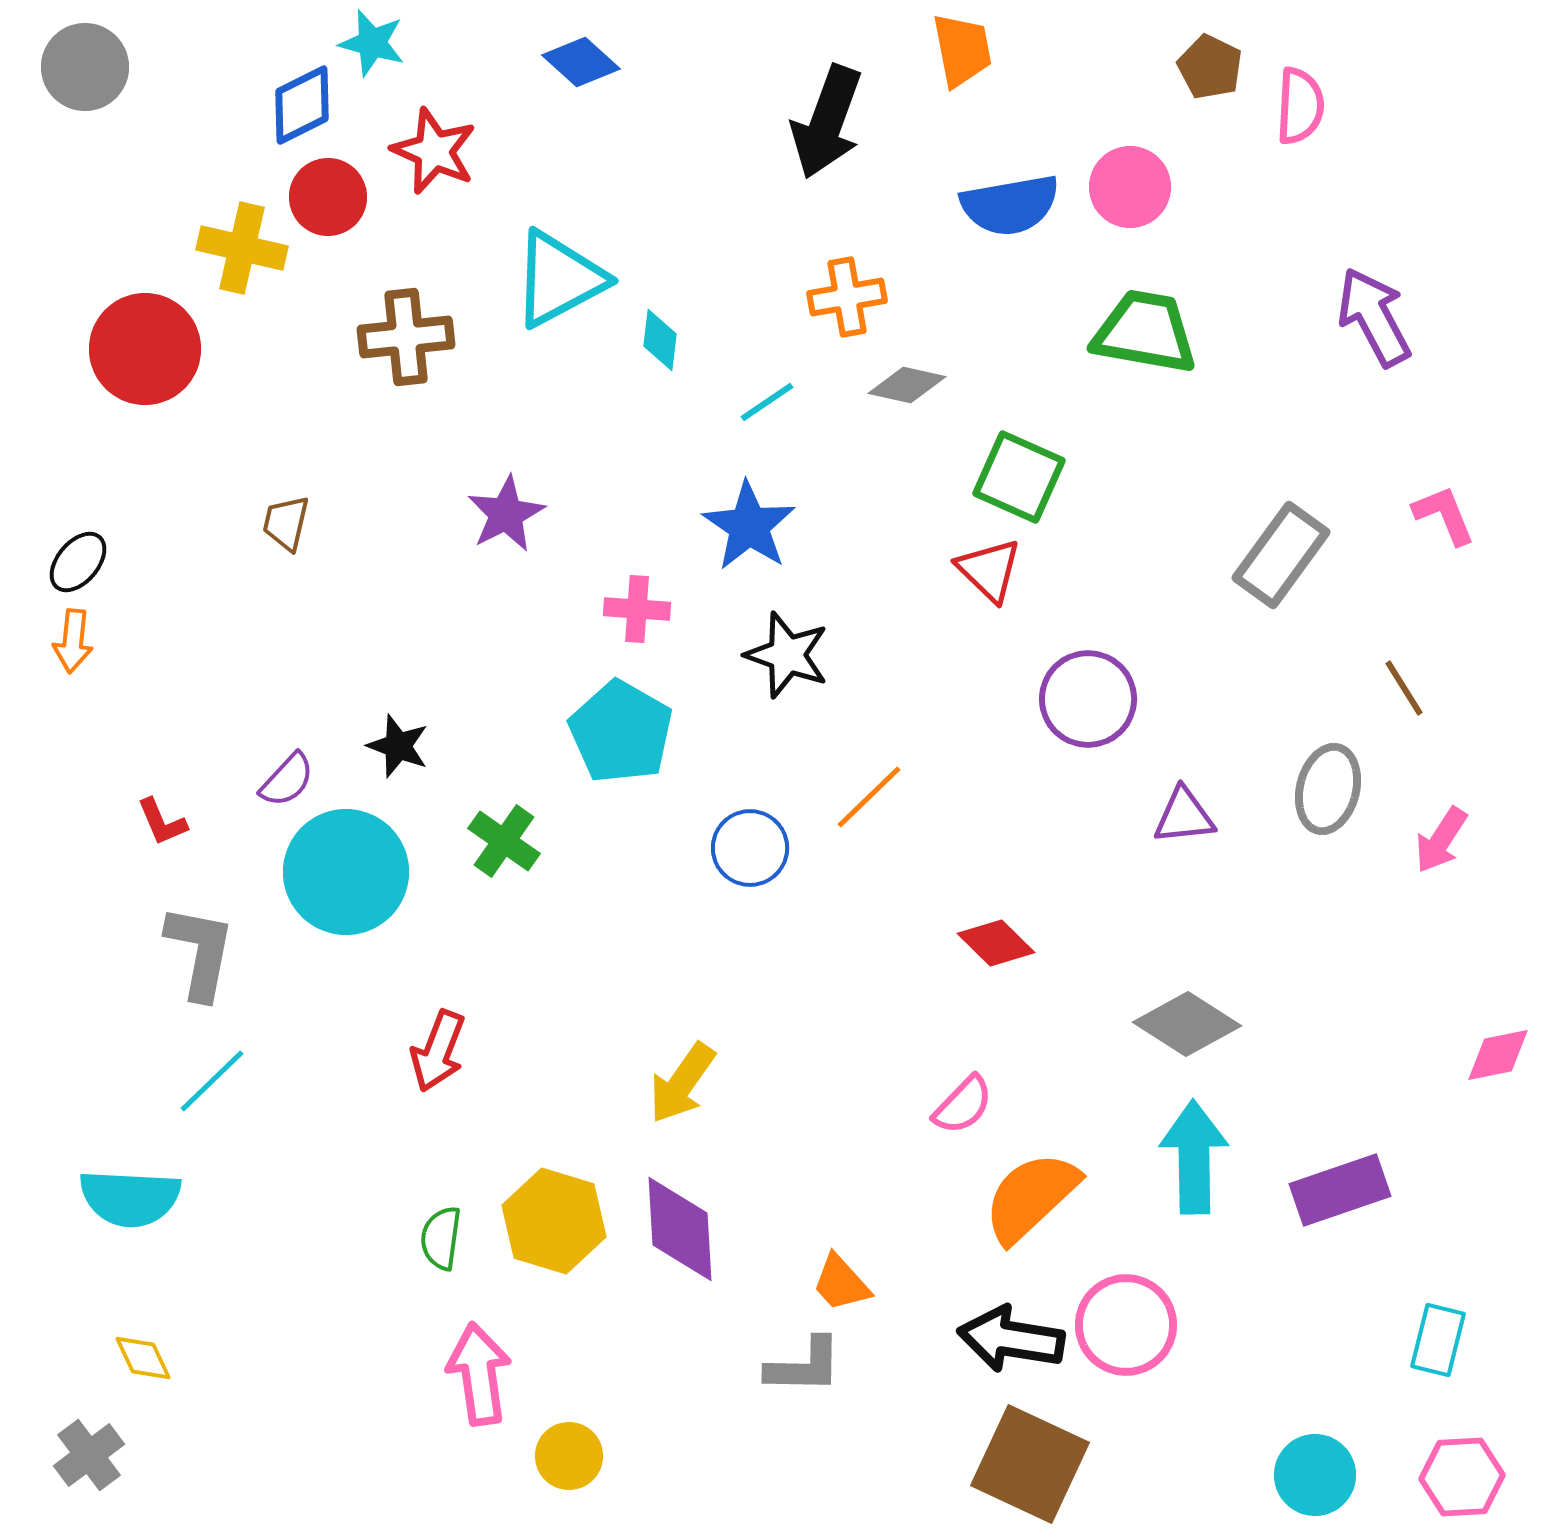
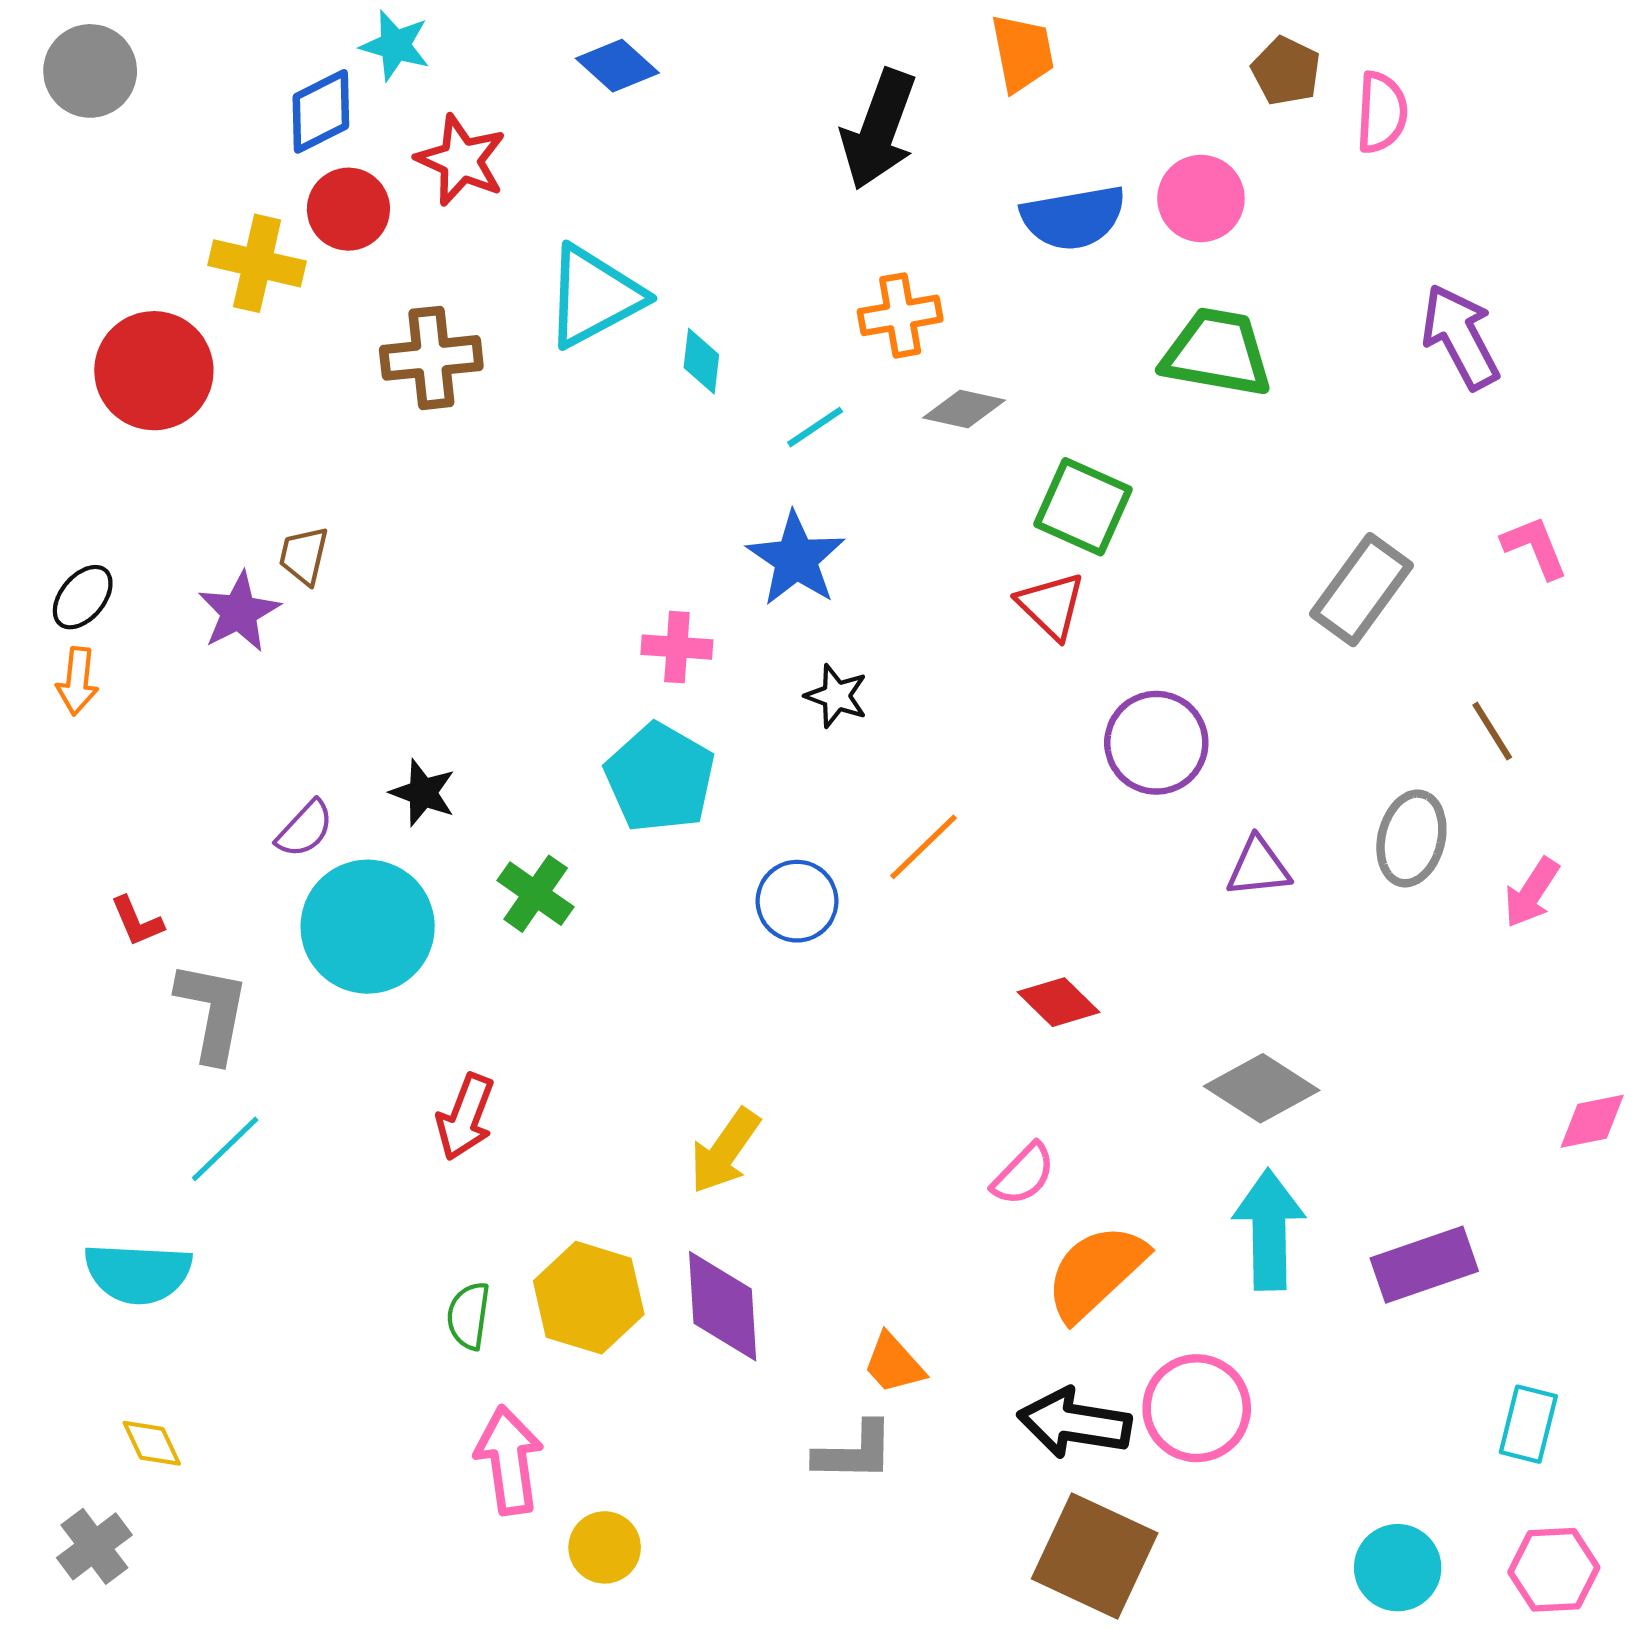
purple star: (506, 514) -> (239, 612), moved
black star: (787, 655) -> (836, 696), size x0.7
red L-shape: (162, 822) -> (137, 921), moved

